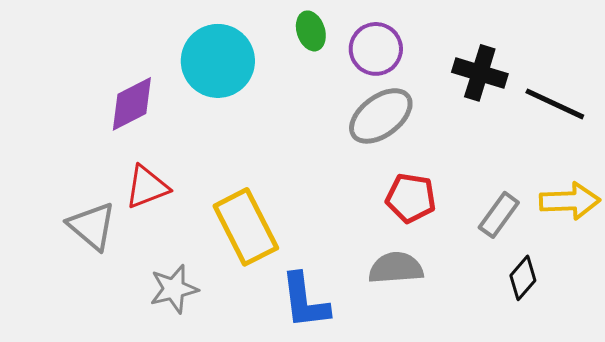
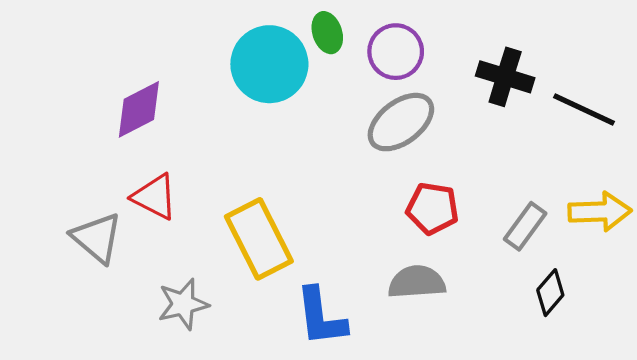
cyan circle: (218, 61) -> (269, 64), moved
red triangle: (147, 187) -> (155, 197), turned 48

